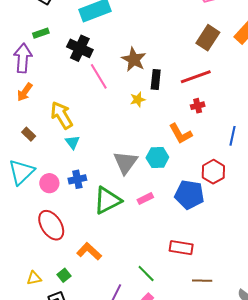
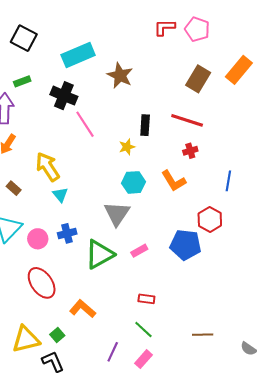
brown star: (134, 59) -> (120, 75), moved
red line: (196, 77) -> (187, 120), turned 40
cyan hexagon: (157, 158) -> (134, 182), moved
red rectangle: (181, 248) -> (146, 299), moved, size x0.7
yellow triangle: (34, 278) -> (26, 339), size x1.8

